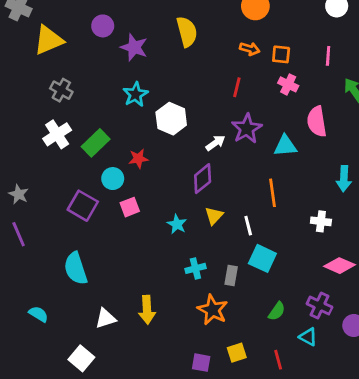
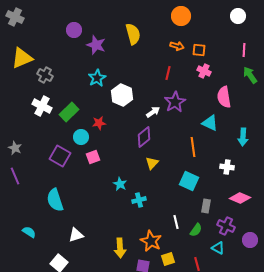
yellow triangle: (49, 40) -> (22, 58), moved
pink line: (328, 56) -> (244, 50), moved
white cross: (57, 134) -> (42, 106), turned -30
cyan triangle: (285, 146) -> (210, 123), moved, turned 30
cyan star: (177, 224) -> (120, 184), moved
white line: (248, 226) -> (176, 222), moved
cyan square: (262, 258) -> (189, 181), moved
gray rectangle: (231, 276) -> (206, 206), moved
yellow arrow: (147, 310) -> (120, 248), moved
orange star: (213, 310) -> (151, 241), moved

